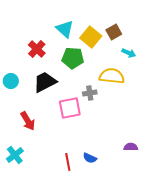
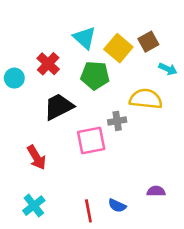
cyan circle: (11, 81) -> (14, 78), moved
purple semicircle: (131, 147) -> (156, 191), moved
cyan cross: (15, 155) -> (34, 206), moved

